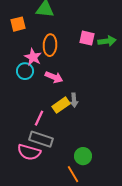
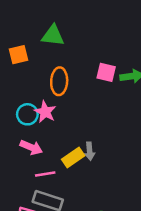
pink star: (33, 57) -> (45, 112), moved
pink arrow: (54, 77) -> (31, 147), moved
pink line: (39, 118) -> (45, 174), turned 56

